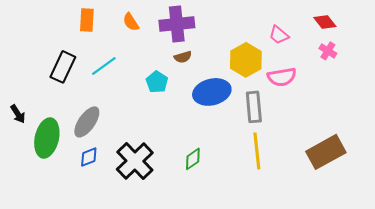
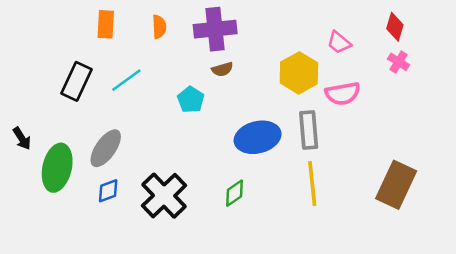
orange semicircle: (131, 22) -> (159, 27), turned -150
red diamond: (325, 22) -> (395, 27), turned 55
blue ellipse: (212, 92) -> (258, 137), moved
brown rectangle: (326, 152) -> (396, 185), turned -36

